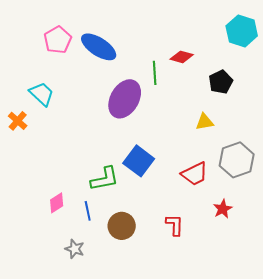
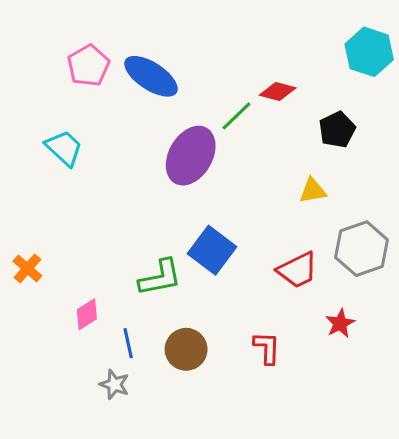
green line: (155, 73) -> (236, 116), turned 50
orange cross: (18, 121) -> (27, 268), moved
blue line: (88, 211) -> (128, 343), moved

